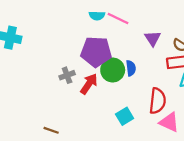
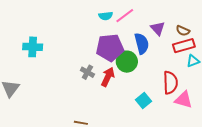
pink line: (118, 19) -> (125, 16), turned -54
blue semicircle: (131, 68) -> (142, 43), moved, size x1.5
gray cross: (67, 75) -> (87, 72), turned -32

